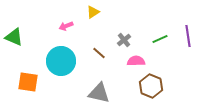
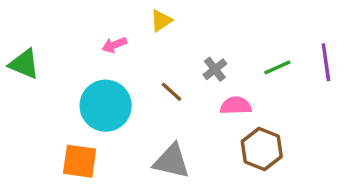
orange square: (28, 82) -> (80, 161), moved

